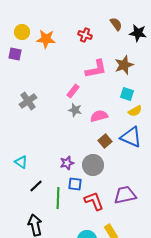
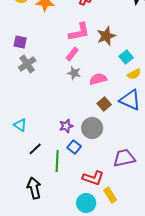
purple square: (15, 54) -> (20, 42), moved
brown star: (124, 65) -> (106, 36), moved
pink L-shape: (96, 69) -> (79, 32), moved
cyan square: (127, 94) -> (126, 57), turned 32
blue square: (75, 184) -> (74, 147), turned 32
red L-shape: (94, 201) -> (93, 178), moved, turned 130

